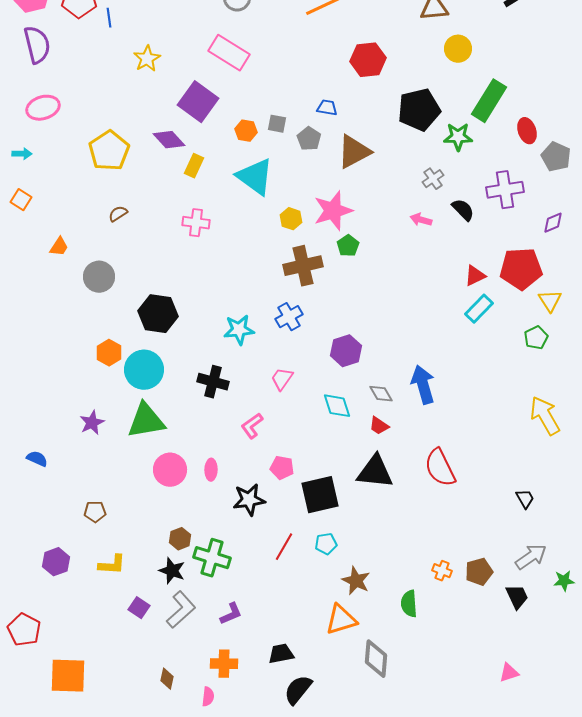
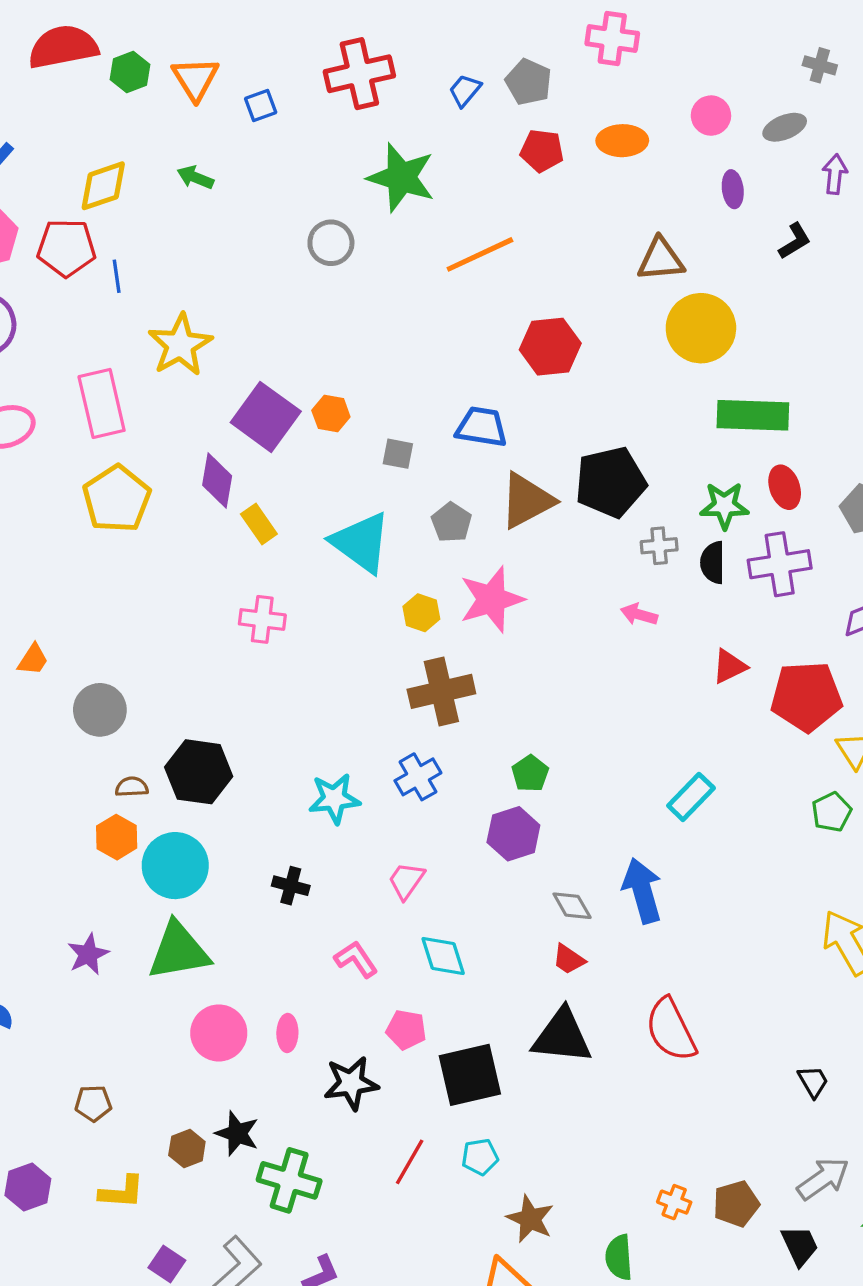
yellow circle: (458, 49) -> (701, 328), size x1.5
pink rectangle: (229, 53) -> (102, 403), moved, turned 45
yellow star: (147, 59) -> (180, 345), size x1.4
green rectangle: (489, 101) -> (753, 415), turned 60
blue trapezoid: (327, 108) -> (482, 427), size x1.5
black pentagon: (419, 110) -> (611, 482), moved
orange hexagon: (246, 131) -> (331, 414), moved
red ellipse: (527, 131) -> (785, 487), moved
green star: (458, 137) -> (724, 506), moved
gray pentagon: (309, 139) -> (451, 522), moved
purple diamond: (169, 140) -> (217, 481), turned 52
yellow rectangle: (194, 166) -> (259, 524), turned -60
gray cross: (433, 179) -> (659, 546), turned 30
black semicircle: (463, 210) -> (713, 563), moved, turned -135
brown semicircle: (118, 214) -> (132, 787), moved, turned 30
green pentagon: (348, 246) -> (530, 773), moved
red triangle: (475, 276) -> (729, 666), moved
cyan rectangle: (479, 309) -> (691, 797), moved
black cross: (213, 382) -> (291, 886), size x0.7
cyan diamond: (337, 406) -> (443, 956), moved
pink L-shape: (252, 426) -> (356, 959), turned 92
brown hexagon: (180, 539) -> (187, 1149), moved
black star: (172, 571) -> (237, 1133), moved

